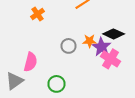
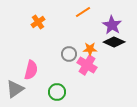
purple star: (102, 47) -> (112, 25), moved
pink cross: (110, 59) -> (87, 65), moved

